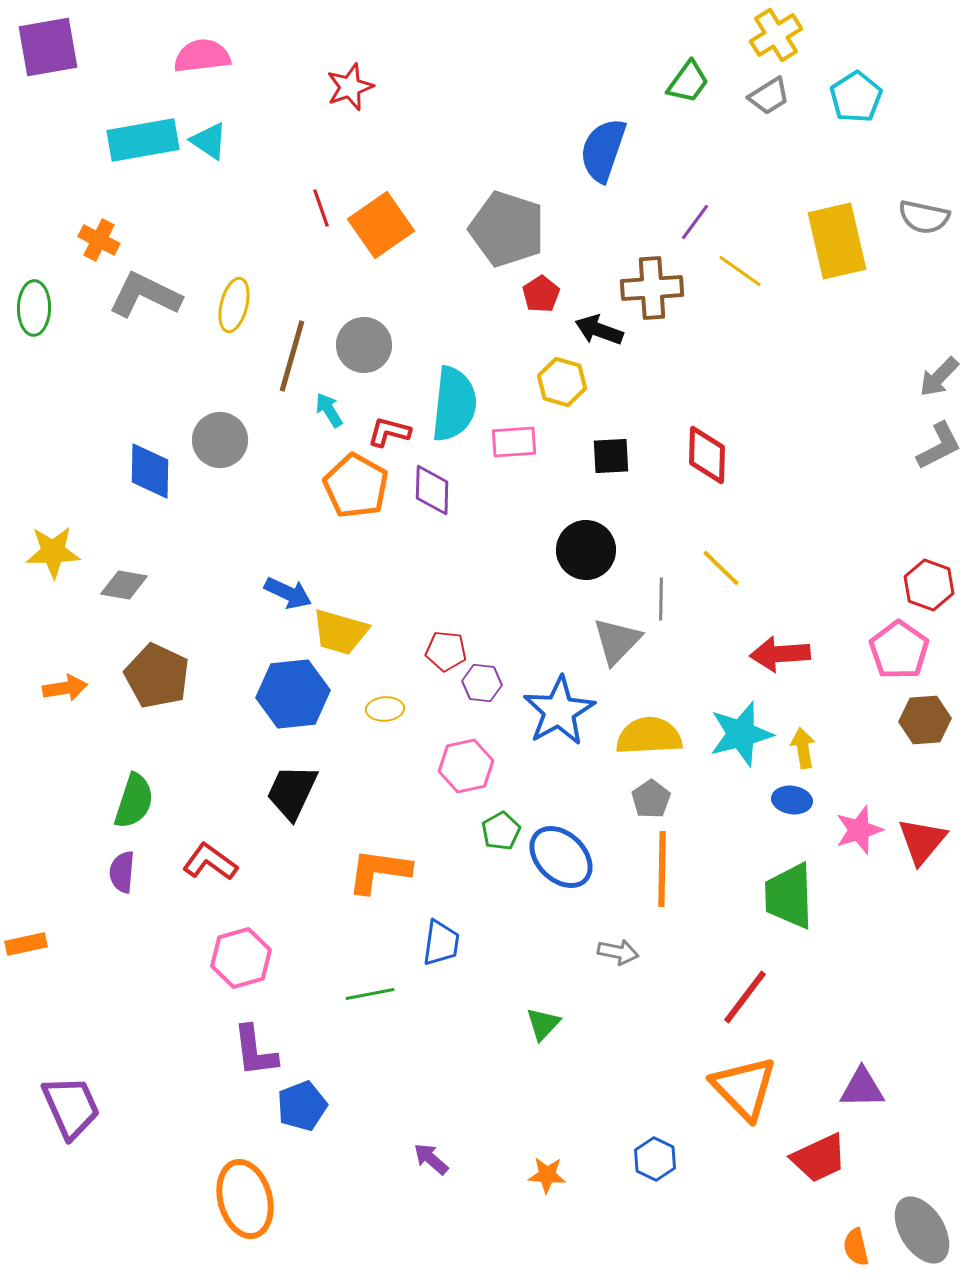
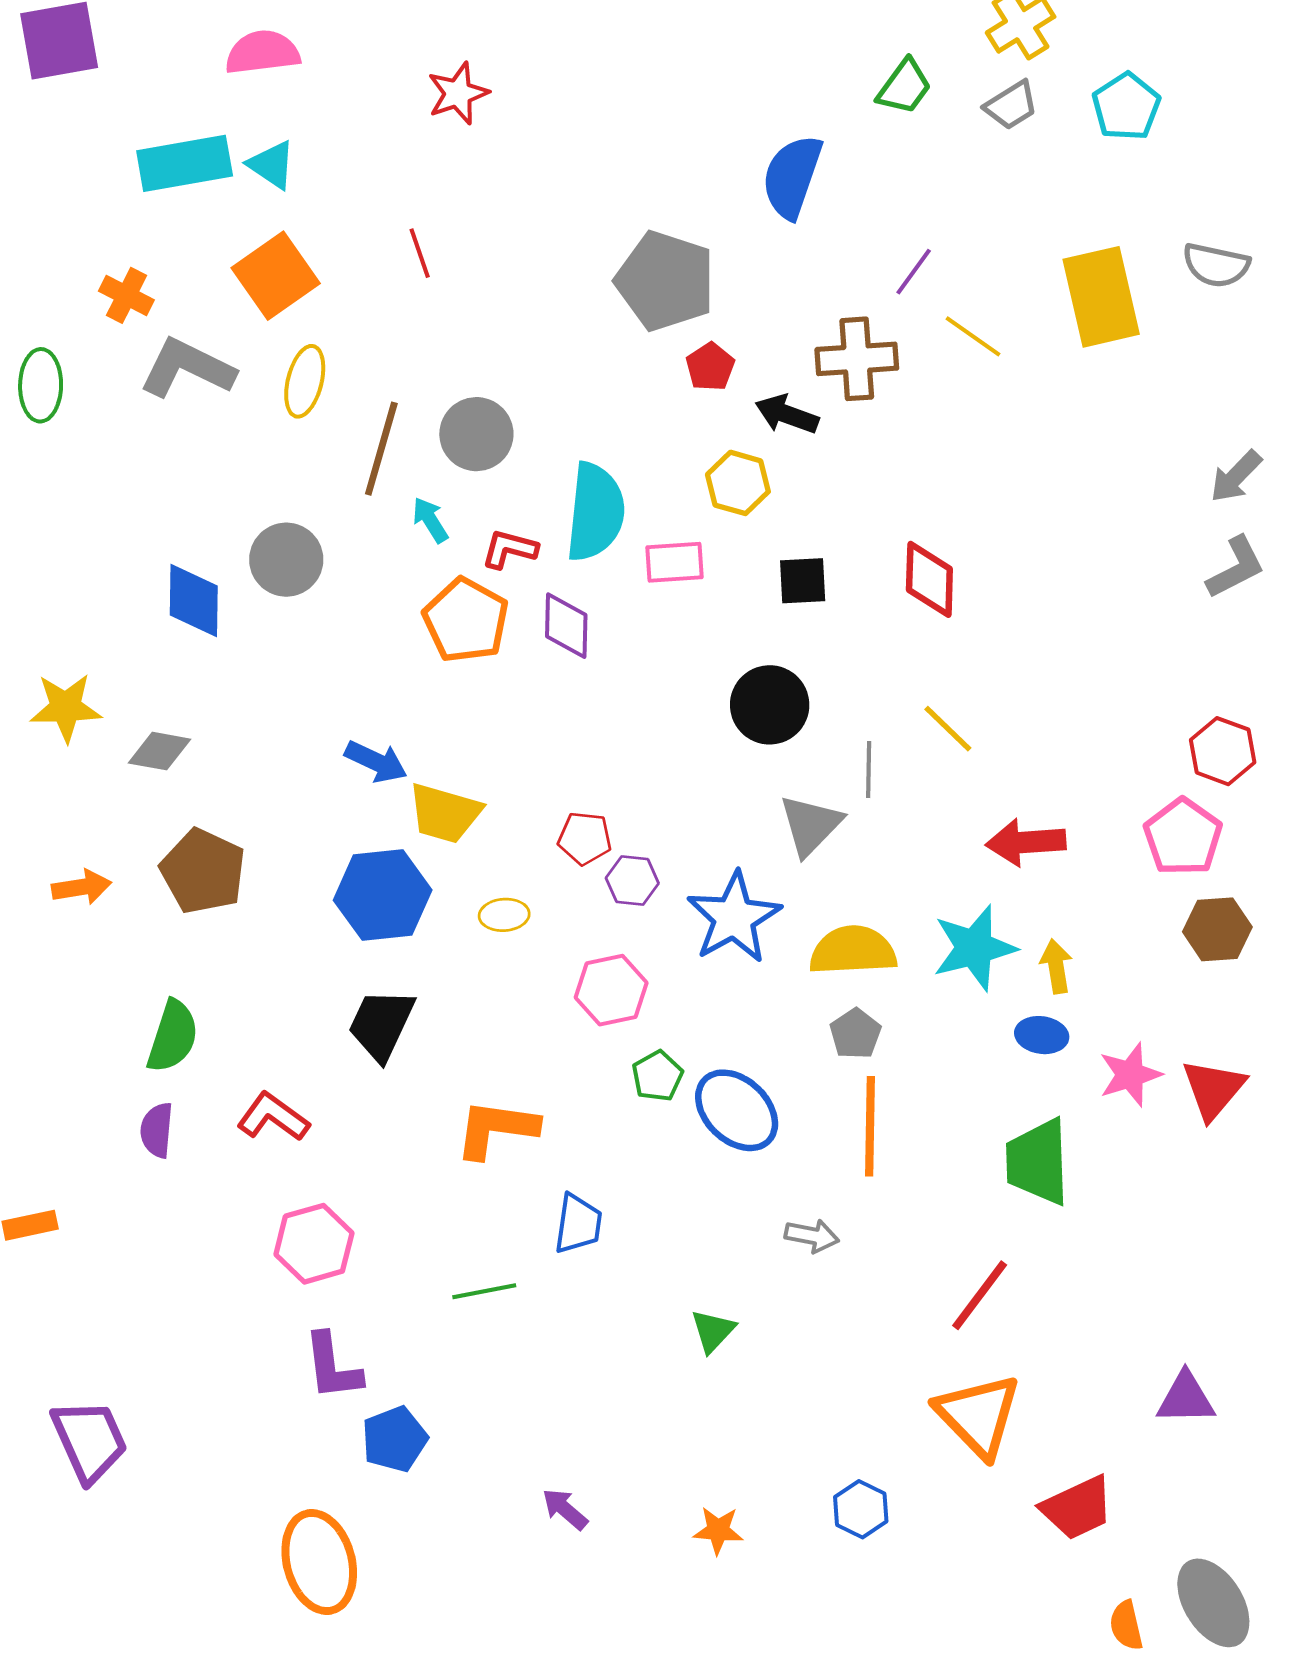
orange square: (381, 225) -> (276, 276), moved
purple triangle: (862, 1088) -> (1186, 1398), moved

